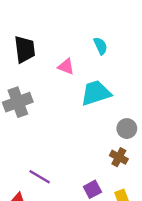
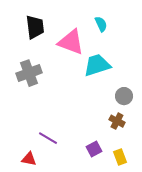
pink triangle: (66, 67) -> (71, 42), size x1.8

